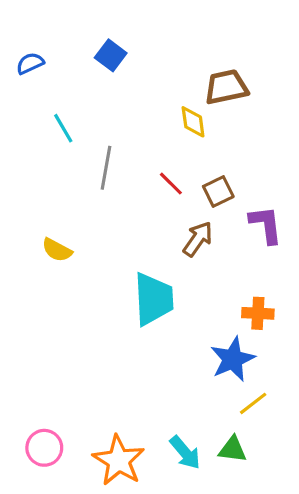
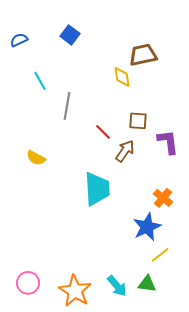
red line: (171, 184) -> (103, 132), moved
brown square: (218, 191) -> (138, 121), turned 30
orange cross: (258, 313) -> (163, 198), turned 36

